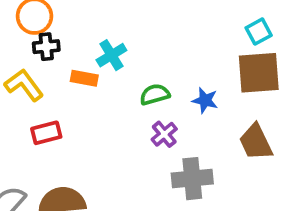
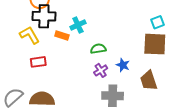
black cross: (46, 47) -> (44, 16), size x1.6
blue star: (205, 100) -> (123, 65), moved

